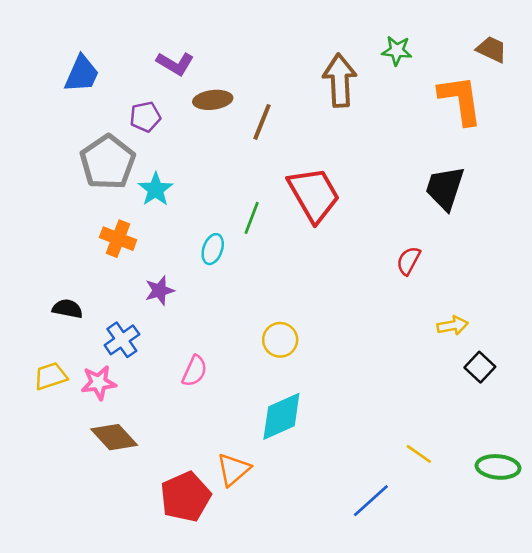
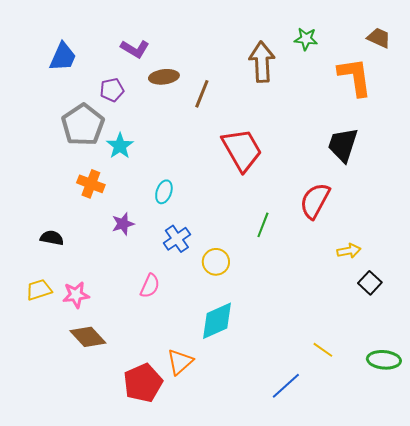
green line: (252, 218) -> (263, 225), moved
red semicircle: (409, 261) -> (315, 201), size x1.6
blue cross: (122, 340) -> (177, 239), moved

